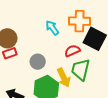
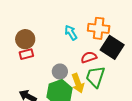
gray circle: (38, 62) -> (60, 72), moved

